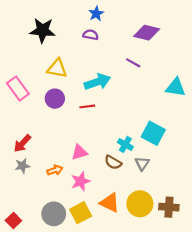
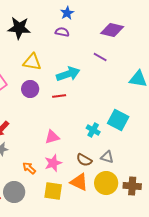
brown semicircle: (113, 162) -> (84, 160), moved
gray triangle: (142, 163) -> (107, 157), moved, turned -48
orange arrow: (55, 170) -> (29, 168), moved, turned -120
yellow square: (81, 213) -> (53, 191), turned 36
gray circle: (54, 214) -> (14, 192), moved

